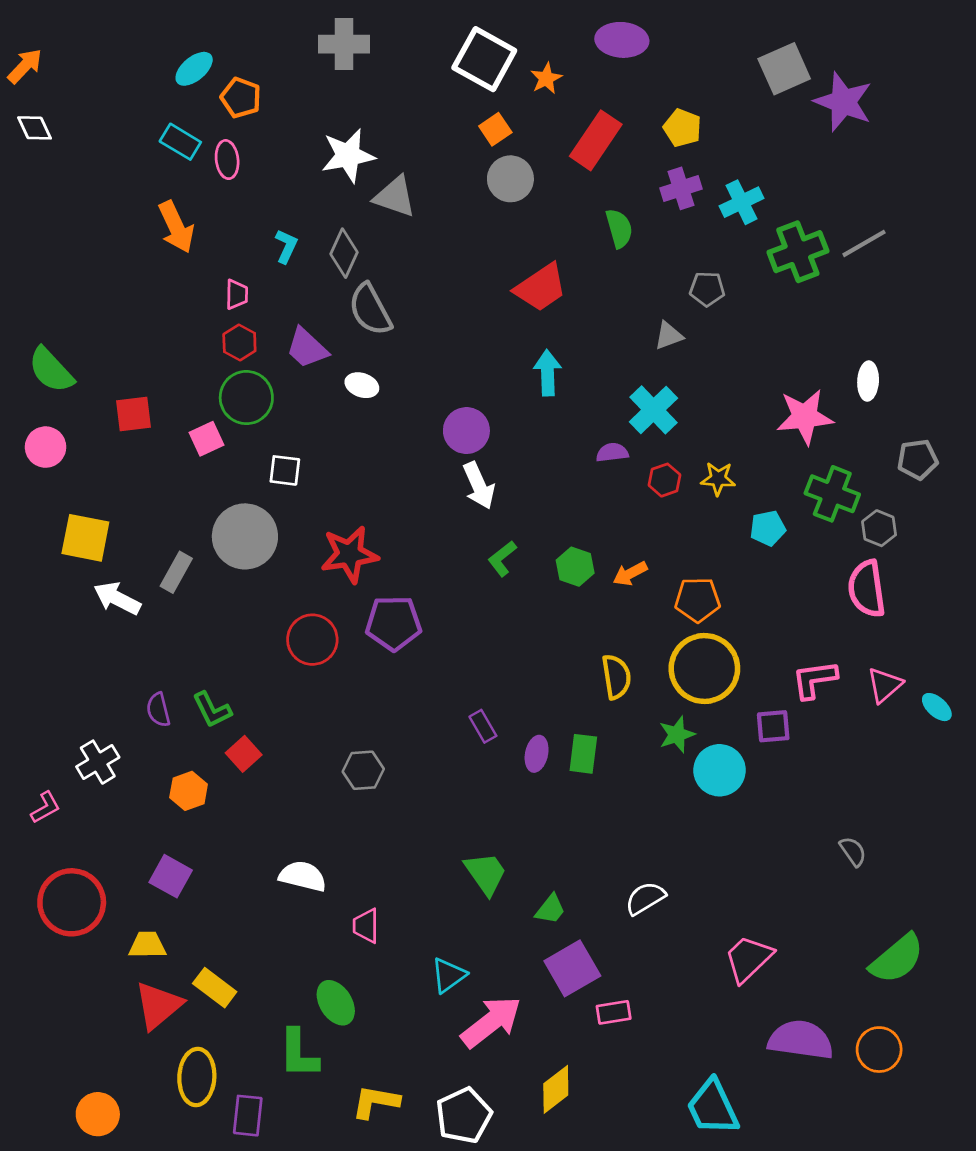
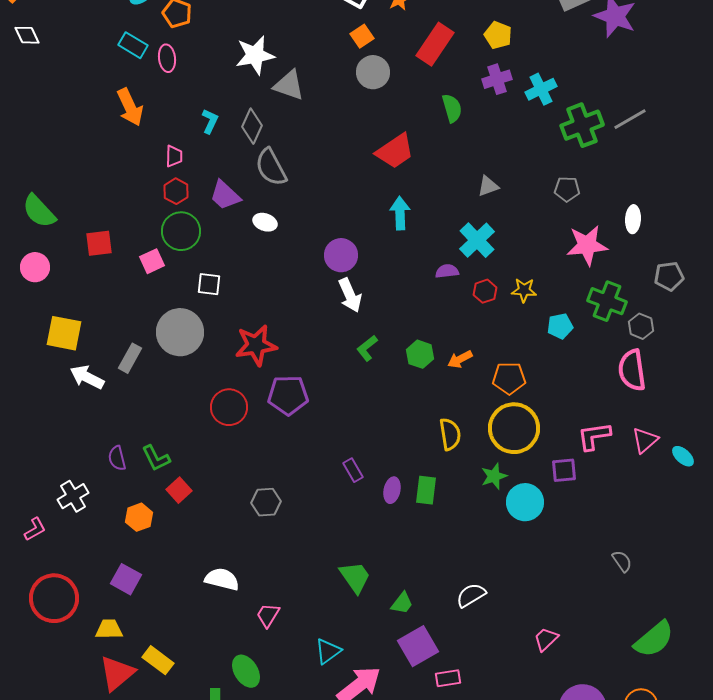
gray pentagon: (707, 289) -> (567, 189), moved
pink trapezoid: (366, 926) -> (268, 615), turned 32
pink trapezoid: (748, 959) -> (546, 639), size x0.7

